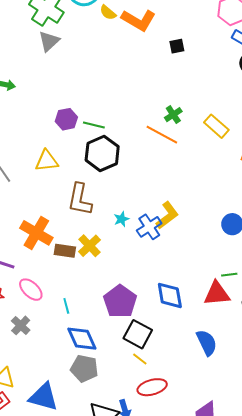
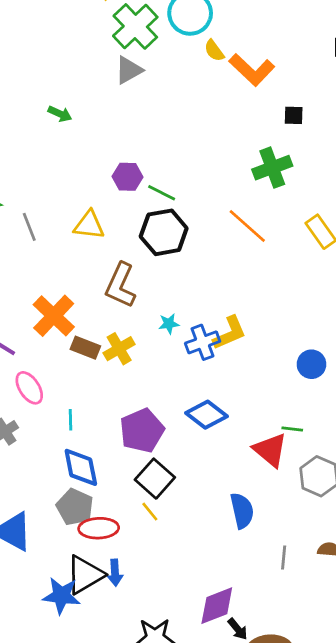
green cross: (173, 115) -> (272, 168), moved, size x1.6
red triangle: (217, 294) -> (270, 450), turned 32
blue diamond: (170, 295) -> (206, 415), moved, turned -56
red ellipse: (152, 387) -> (99, 528), moved

